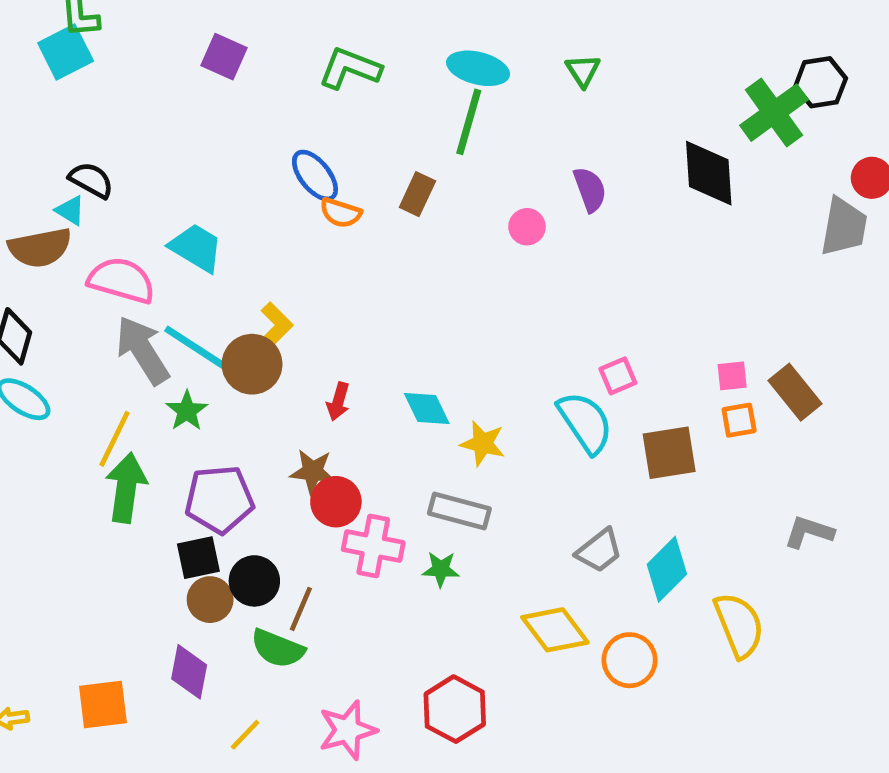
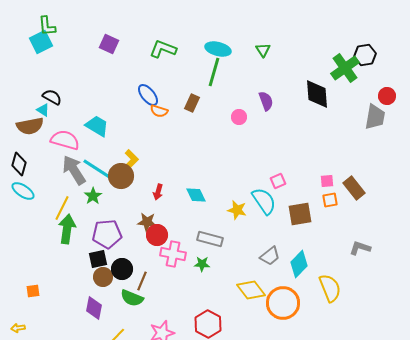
yellow star: (483, 443) -> (237, 210), moved
orange circle: (630, 660) -> (283, 303), size x1.4
orange square: (103, 704) -> (33, 291), moved, size x0.6

